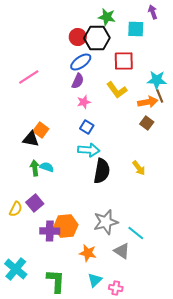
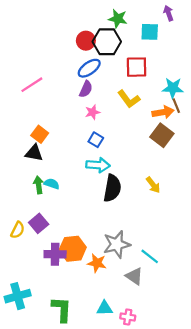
brown square: (147, 123) -> (162, 135), size x1.5
orange square: (41, 130) -> (40, 134), moved
orange star: (88, 253) -> (97, 263), moved
cyan cross: (16, 269) -> (18, 296), turned 35
cyan triangle: (95, 280) -> (105, 308), turned 42

